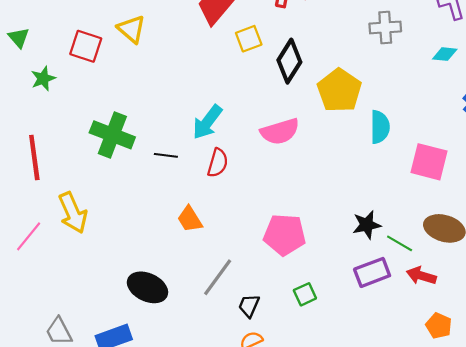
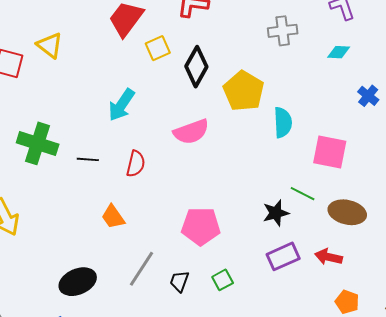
cyan arrow: (207, 122) -> (121, 105), moved
green line: (400, 243) -> (303, 194), moved
black ellipse: (148, 287) -> (78, 282), turned -45
black trapezoid: (249, 306) -> (179, 281), moved

